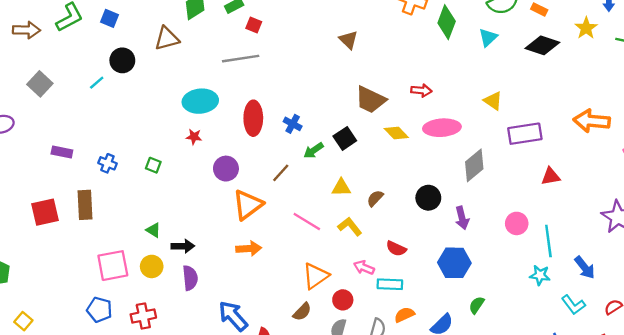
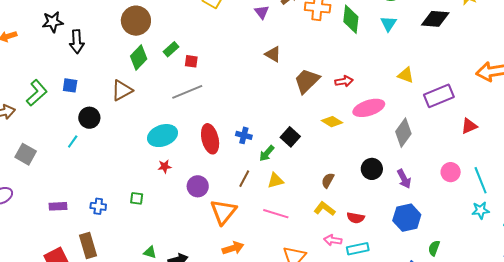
brown trapezoid: (370, 100) -> (307, 81), moved, turned 124
yellow triangle: (341, 188) -> (276, 181), moved
yellow L-shape: (350, 227) -> (325, 209), moved

